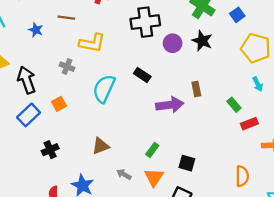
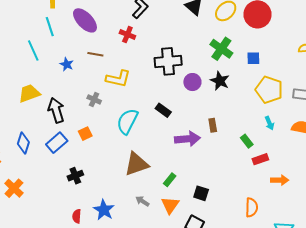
blue square: (237, 15) -> (253, 58), turned 32
brown triangle: (101, 146) -> (136, 164), moved, size x1.5

